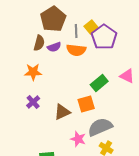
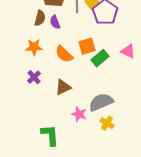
purple semicircle: (54, 47) -> (55, 22), turned 88
orange semicircle: (76, 50) -> (64, 54), moved, turned 36
orange square: (86, 104) -> (87, 46), moved

